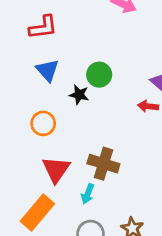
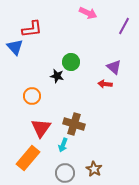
blue triangle: (47, 70) -> (15, 47), moved

